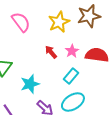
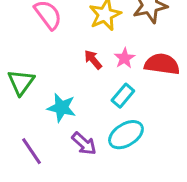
cyan star: (30, 84) -> (61, 108), turned 30

